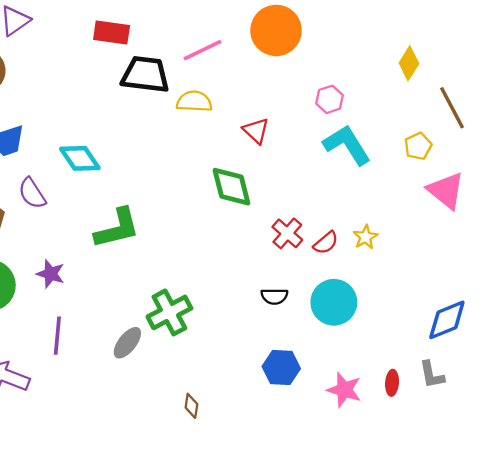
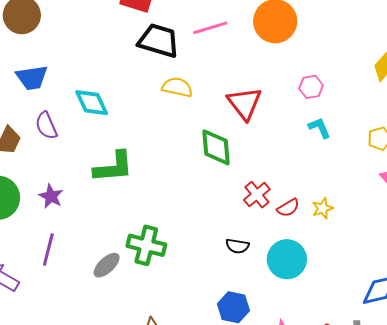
yellow semicircle: (194, 101) -> (177, 87), moved
red triangle: (256, 131) -> (245, 103), size x1.5
cyan L-shape: (347, 145) -> (320, 128), size x0.6
green cross: (169, 312) -> (146, 245), turned 33

